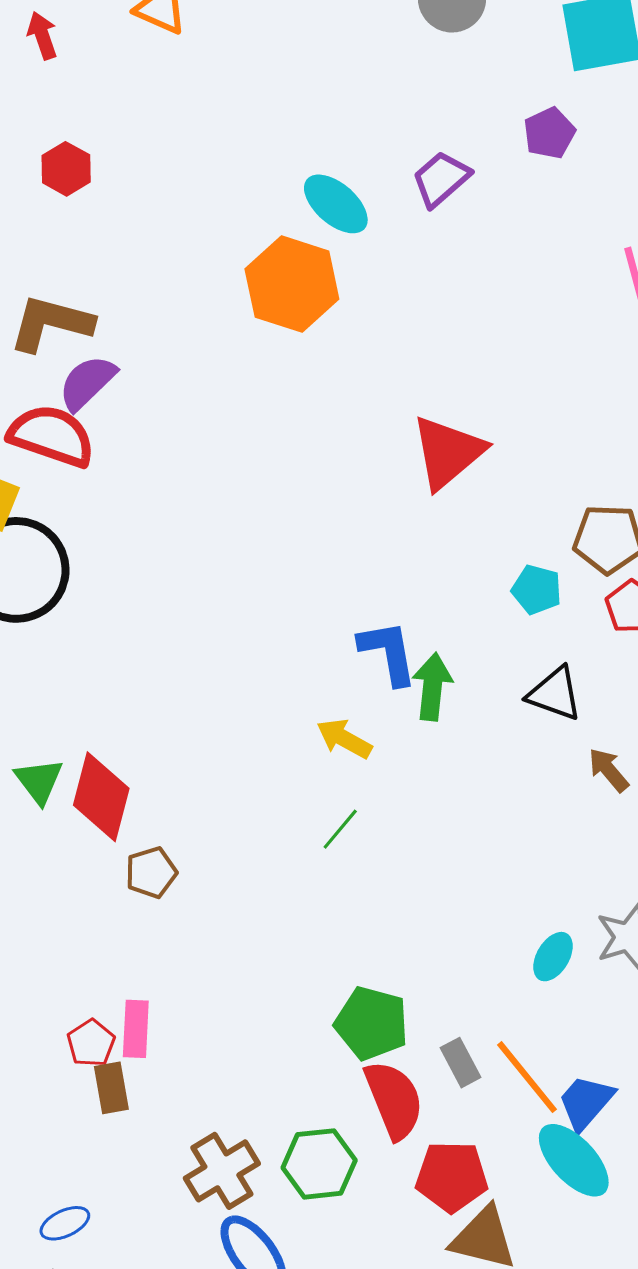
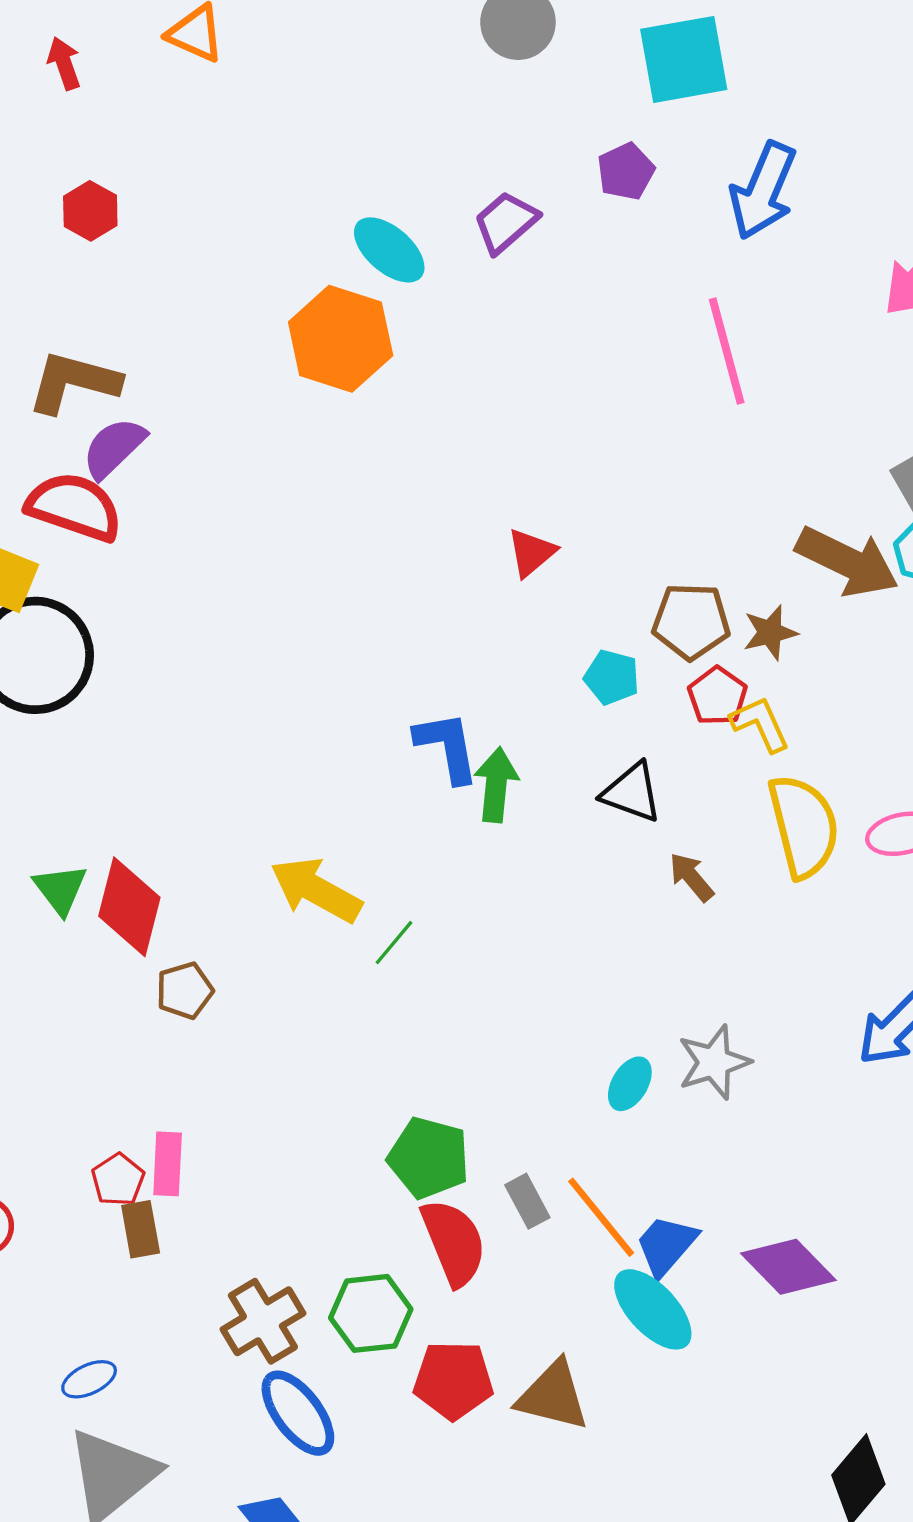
red triangle: (448, 452) -> (531, 553), moved, size x0.6
yellow arrow: (344, 739) -> (316, 890), moved, size x1.5
red pentagon: (452, 1177) -> (453, 1380), moved

